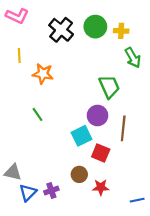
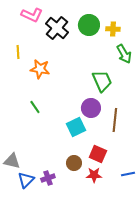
pink L-shape: (17, 16) -> (32, 15), moved
red square: (101, 153) -> (98, 154), moved
blue line: (137, 200) -> (128, 174), moved

